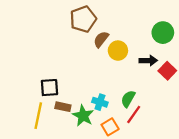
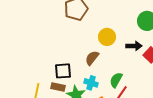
brown semicircle: (101, 39) -> (92, 58), moved
black square: (49, 88) -> (63, 71), moved

